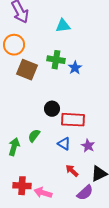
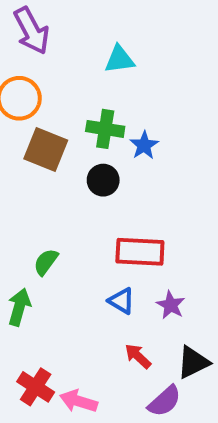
black circle: (52, 109) -> (103, 180), moved
green semicircle: (34, 136) -> (46, 262), moved
red cross: (22, 186) -> (36, 387), turned 30

